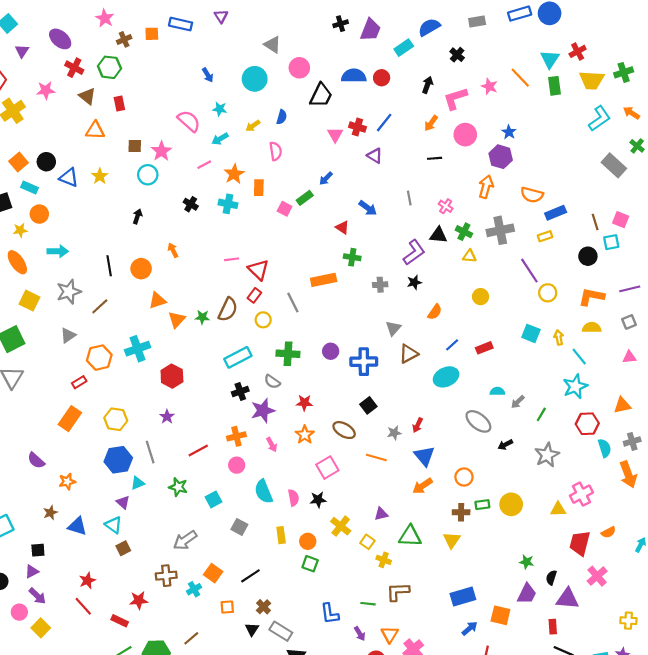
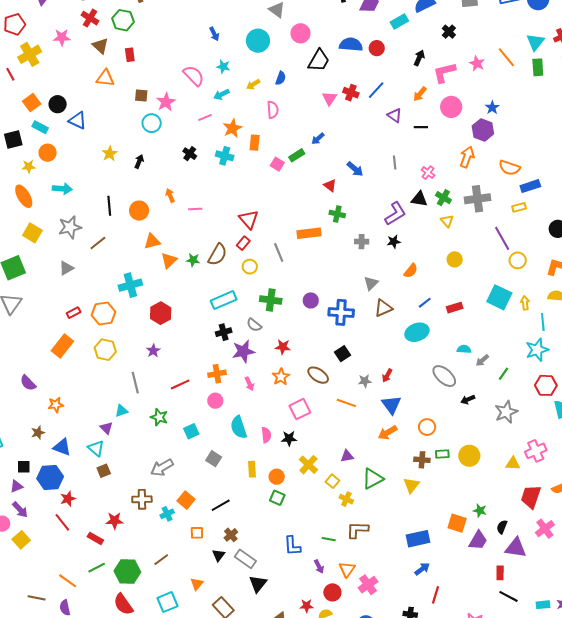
purple triangle: (375, 156) -> (395, 115), moved
yellow star: (100, 176) -> (110, 154), moved
yellow triangle: (470, 256) -> (447, 221), turned 40
pink line: (232, 259) -> (195, 209), moved
cyan square: (531, 333) -> (499, 297), size x1.4
cyan line: (579, 357) -> (543, 322), turned 30
orange hexagon: (99, 358) -> (104, 314), moved
blue hexagon: (118, 460) -> (50, 477), moved
green triangle: (410, 536) -> (373, 479), turned -35
orange square: (500, 615) -> (457, 523), moved

